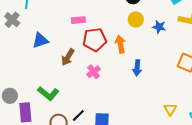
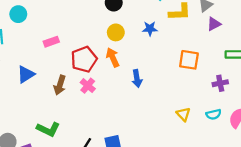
pink rectangle: (78, 20) -> (51, 42), moved
yellow circle: (136, 20) -> (116, 32), moved
pink cross: (94, 72) -> (88, 86), moved

